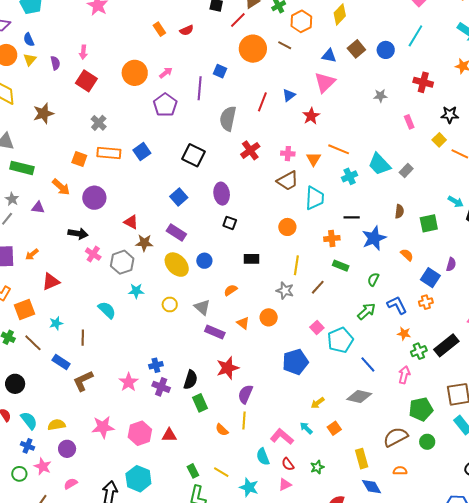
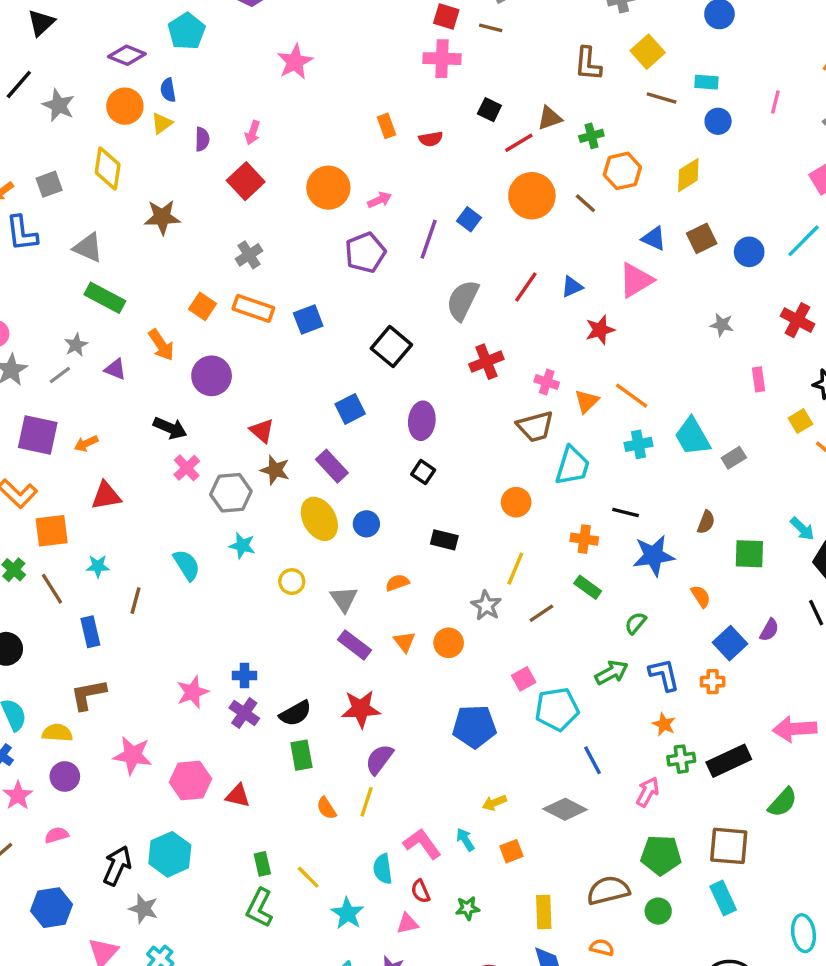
blue rectangle: (61, 362) -> (90, 632), turned 30
black semicircle: (191, 380) -> (295, 713), turned 30
brown L-shape: (83, 381) -> (88, 695), moved

